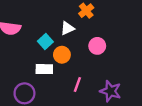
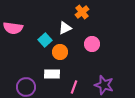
white rectangle: (44, 69) -> (52, 74), moved
pink line: (77, 85) -> (74, 87), moved

